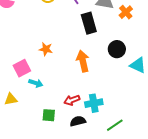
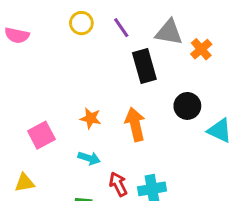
orange star: (46, 49) -> (91, 118), moved
cyan arrow: (36, 83) -> (89, 158), moved
red arrow: (72, 100) -> (118, 184), turned 84

